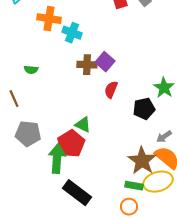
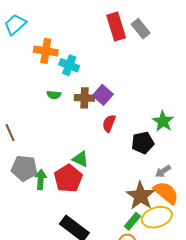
green semicircle: (31, 70) -> (54, 95), moved
green arrow: (57, 159) -> (41, 179), moved, size x0.7
green rectangle: (134, 186) -> (132, 221), turned -60

